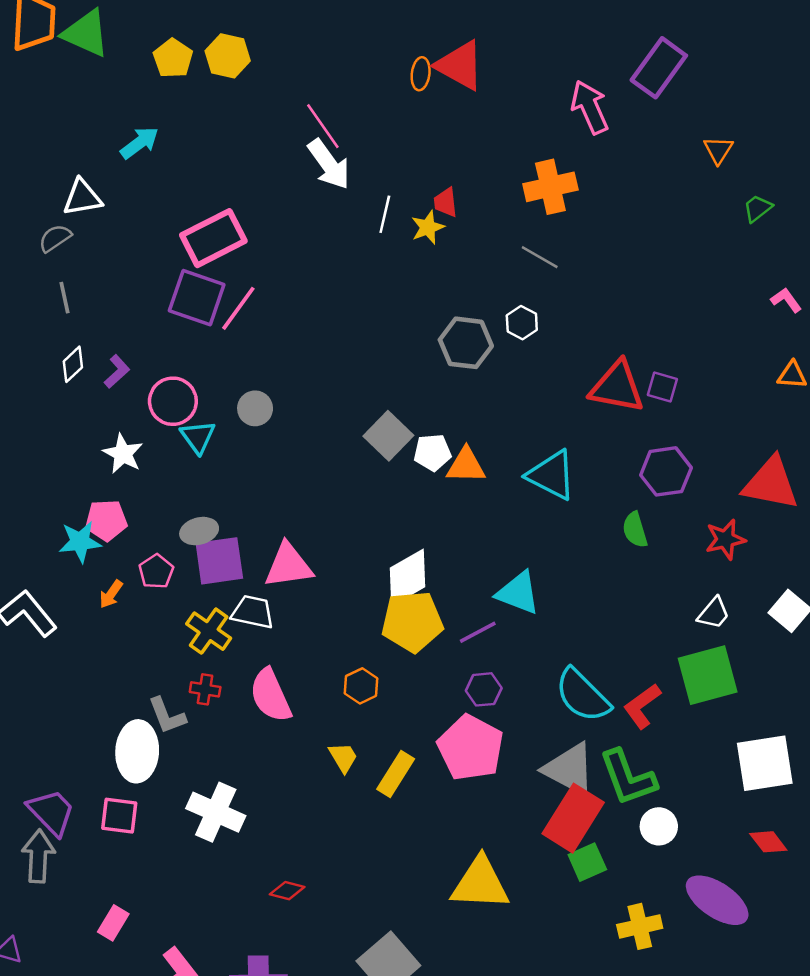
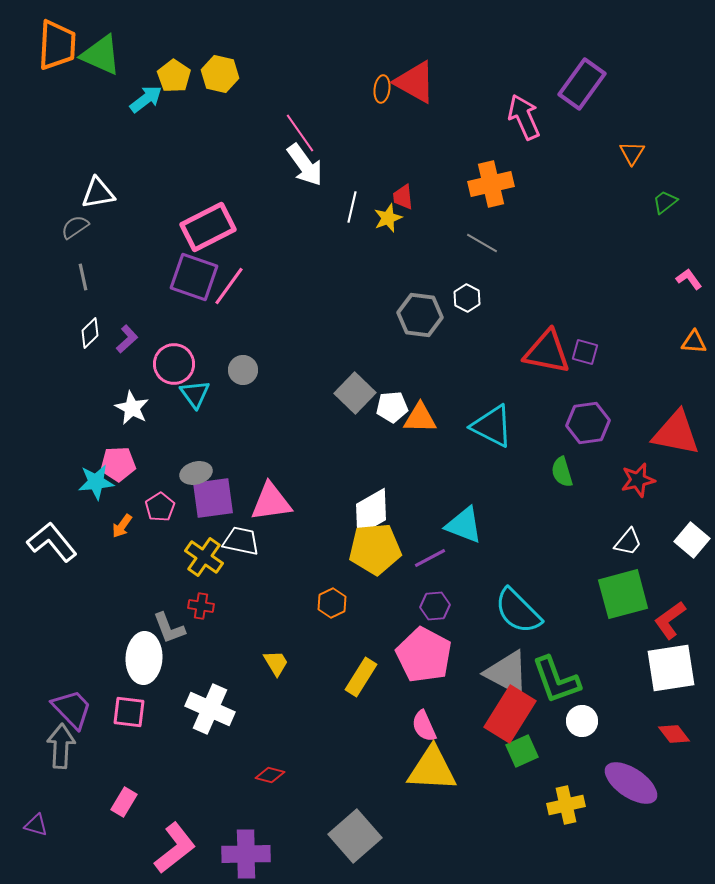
cyan arrow: (140, 143) -> (146, 99), moved
pink semicircle: (271, 695) -> (424, 726), moved, size x0.7
red L-shape: (642, 706) -> (670, 620), moved
yellow trapezoid: (343, 757) -> (276, 663), moved

